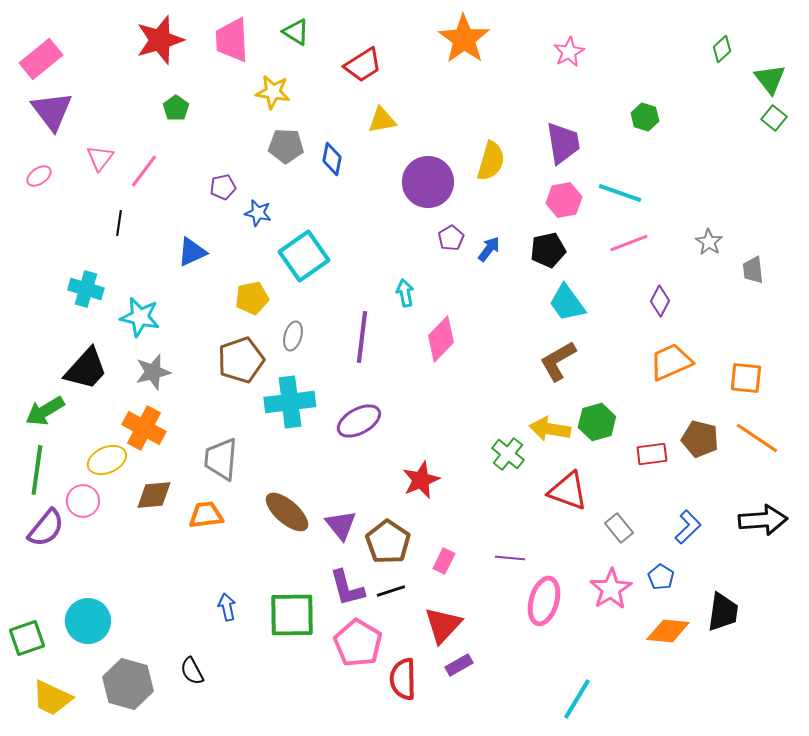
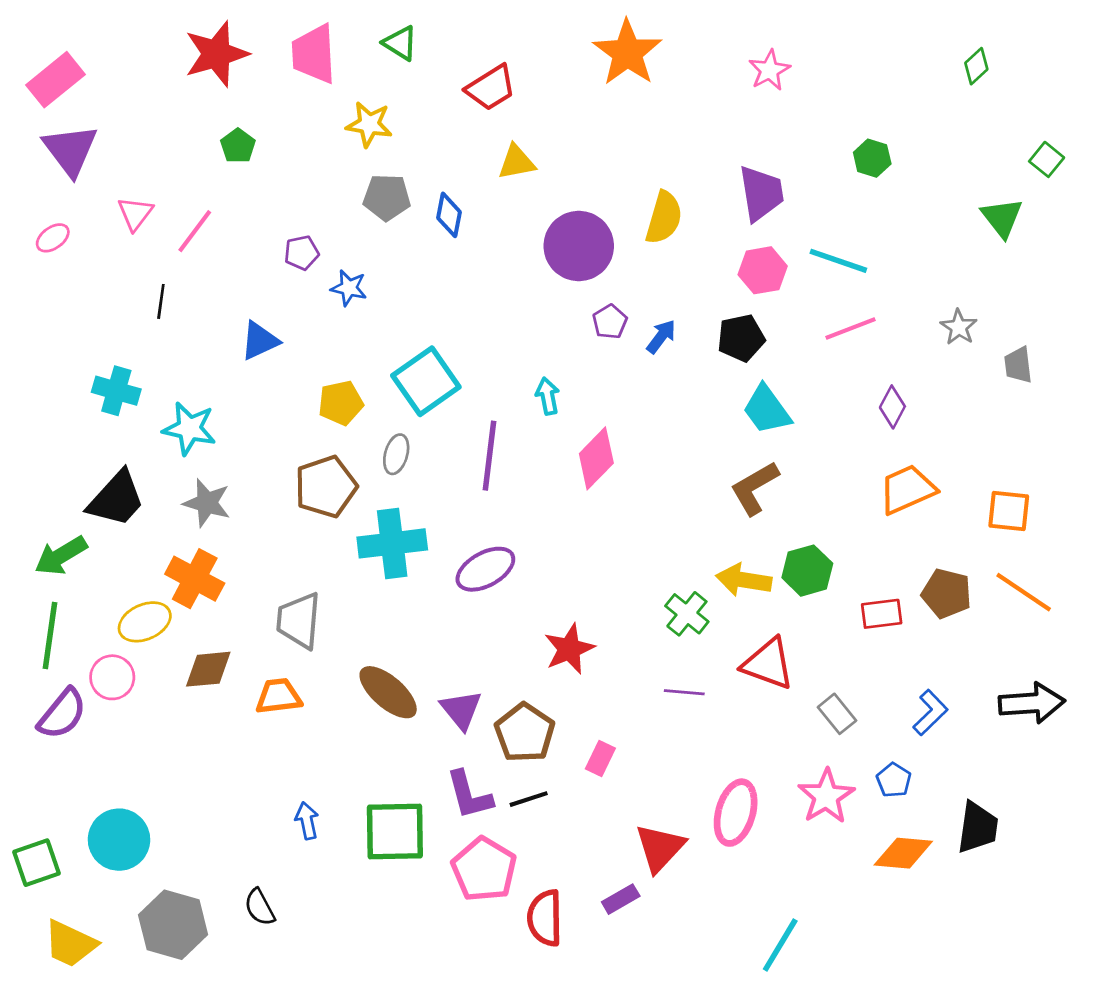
green triangle: (770, 79) -> (1002, 218), moved
cyan square: (304, 256) -> (426, 381), moved
gray star: (153, 372) -> (207, 503), turned 30
purple line: (510, 558) -> (684, 692), moved
red triangle: (443, 625) -> (660, 848), moved

